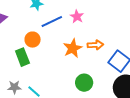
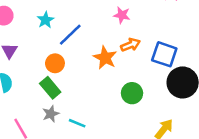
pink star: (77, 17) -> (122, 15), moved
gray star: (14, 87) -> (51, 114), moved

